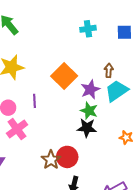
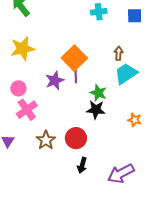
purple star: (90, 89) -> (55, 80), moved
purple line: (35, 101) -> (76, 76), moved
brown star: (51, 160) -> (46, 140), moved

